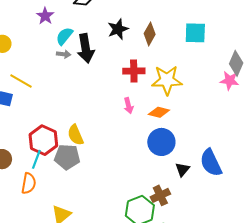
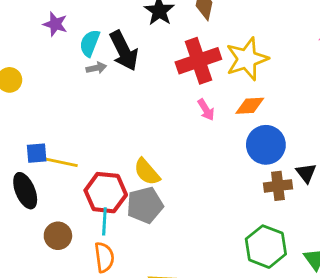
red cross: (134, 71) -> (198, 61), size x1.4
yellow line: (21, 81) -> (61, 162), moved
brown cross: (160, 195) -> (278, 186), moved, turned 36

